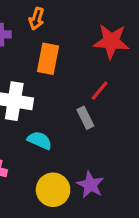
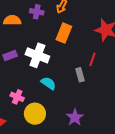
red line: (100, 90) -> (92, 59), turned -32
yellow circle: (53, 190) -> (35, 114), moved

